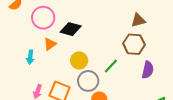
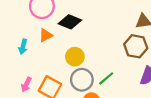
green line: (111, 66) -> (106, 78), moved

